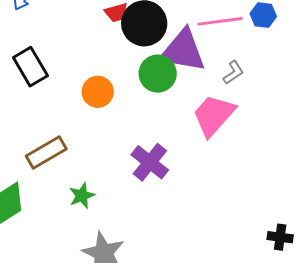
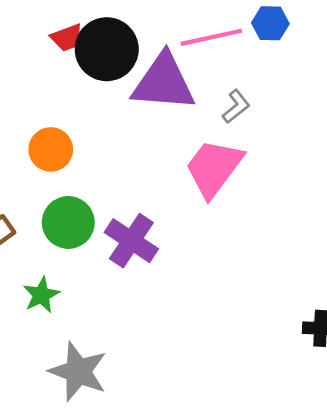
green circle: (158, 74) -> (68, 222), moved

